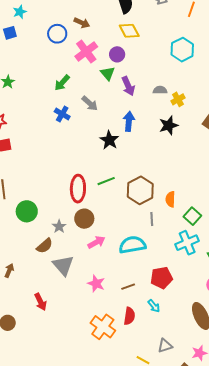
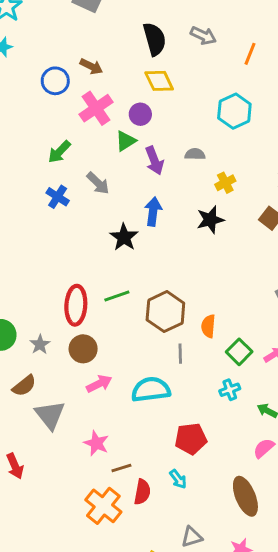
green triangle: (108, 73) -> (126, 141), turned 35
gray semicircle: (160, 90) -> (195, 154), moved
gray star: (59, 226) -> (40, 344), moved
cyan cross: (187, 243) -> (230, 390), size x0.6
brown line: (128, 287) -> (121, 468), moved

